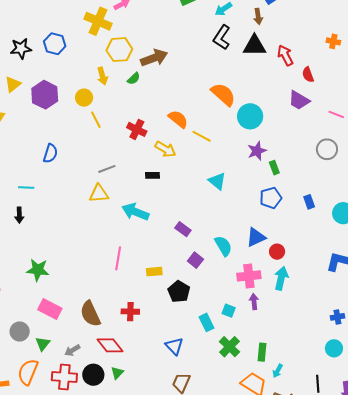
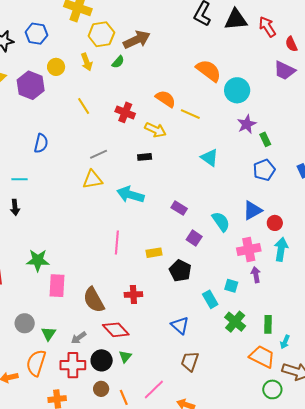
yellow circle: (84, 98) -> (56, 67), moved
pink rectangle: (50, 309) -> (57, 286), moved, turned 70

